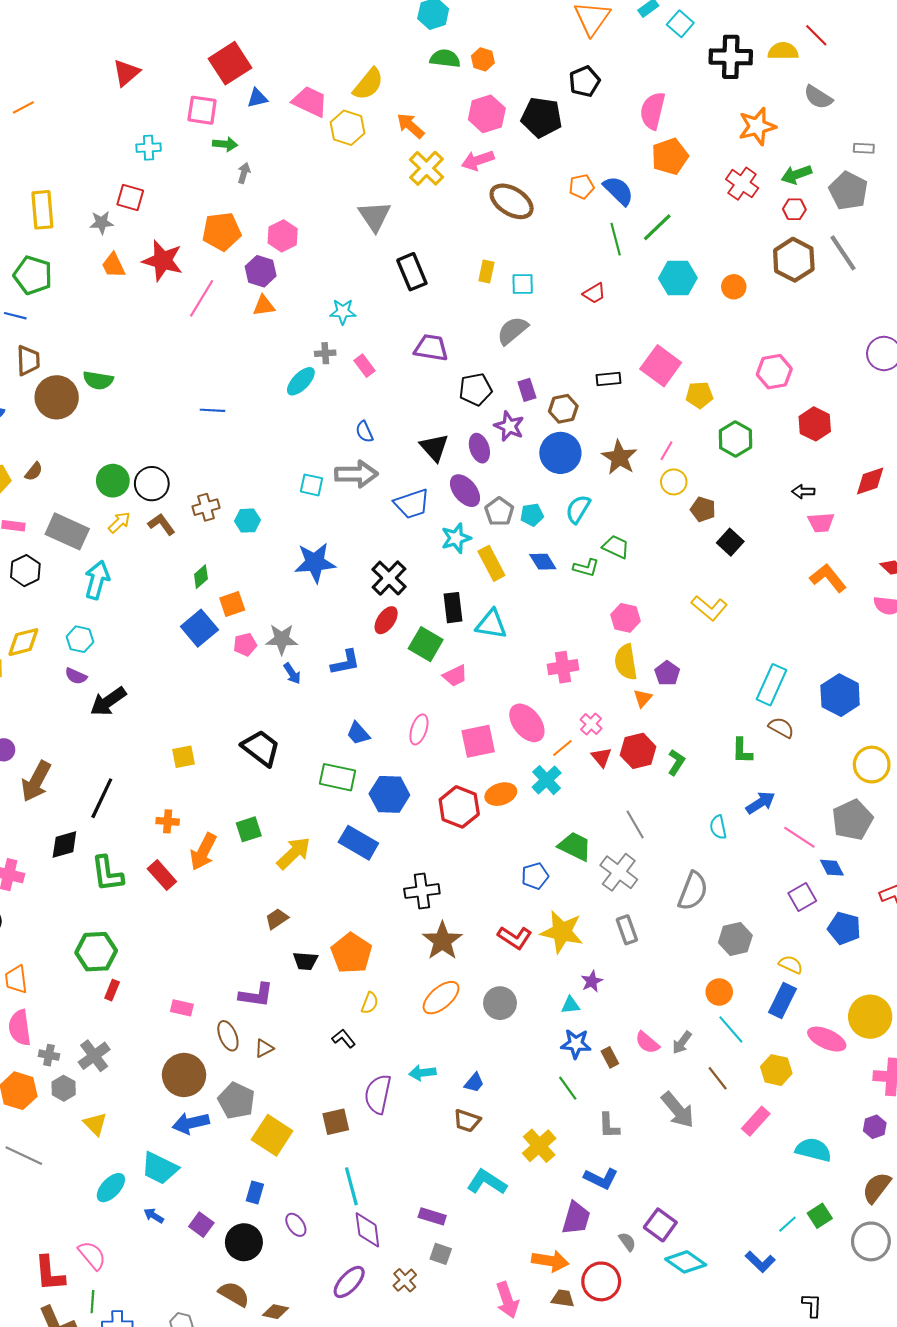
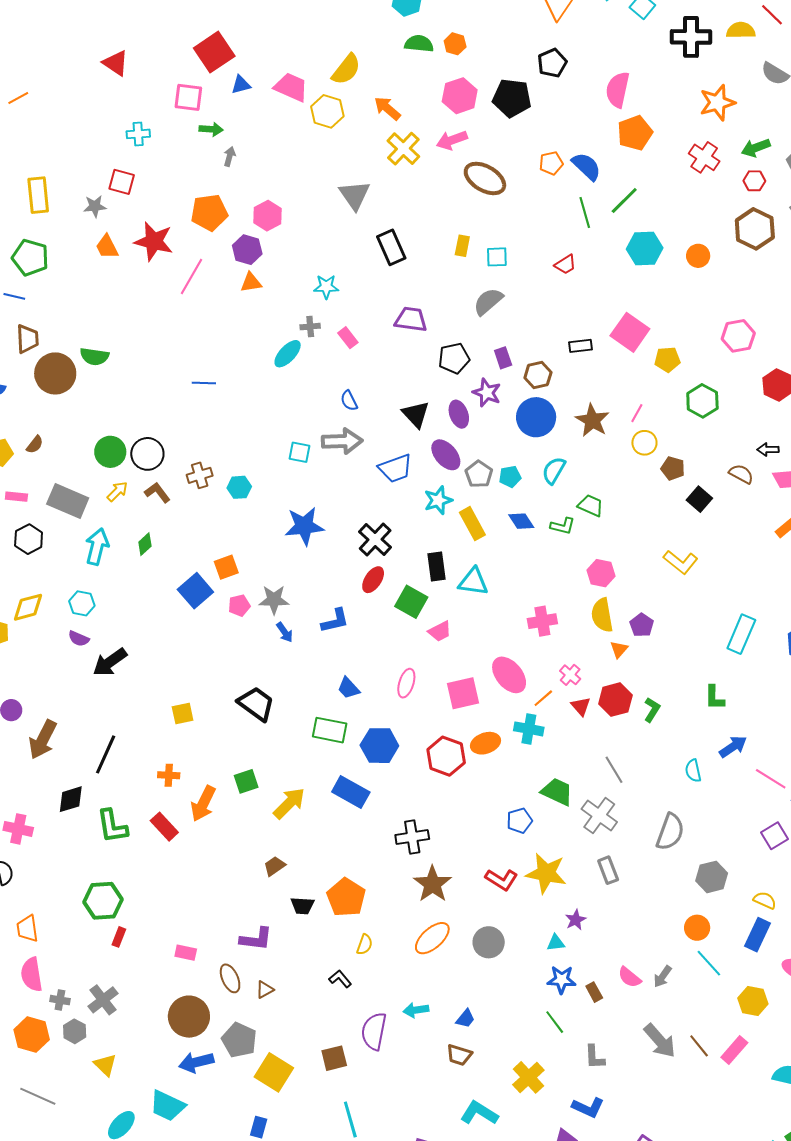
red triangle: (126, 73) -> (116, 63), turned -44
green diamond: (201, 577) -> (145, 544), moved
brown semicircle: (781, 727) -> (741, 474), moved
cyan cross: (547, 780) -> (529, 729), turned -36
brown line: (718, 1078) -> (699, 1046), moved

